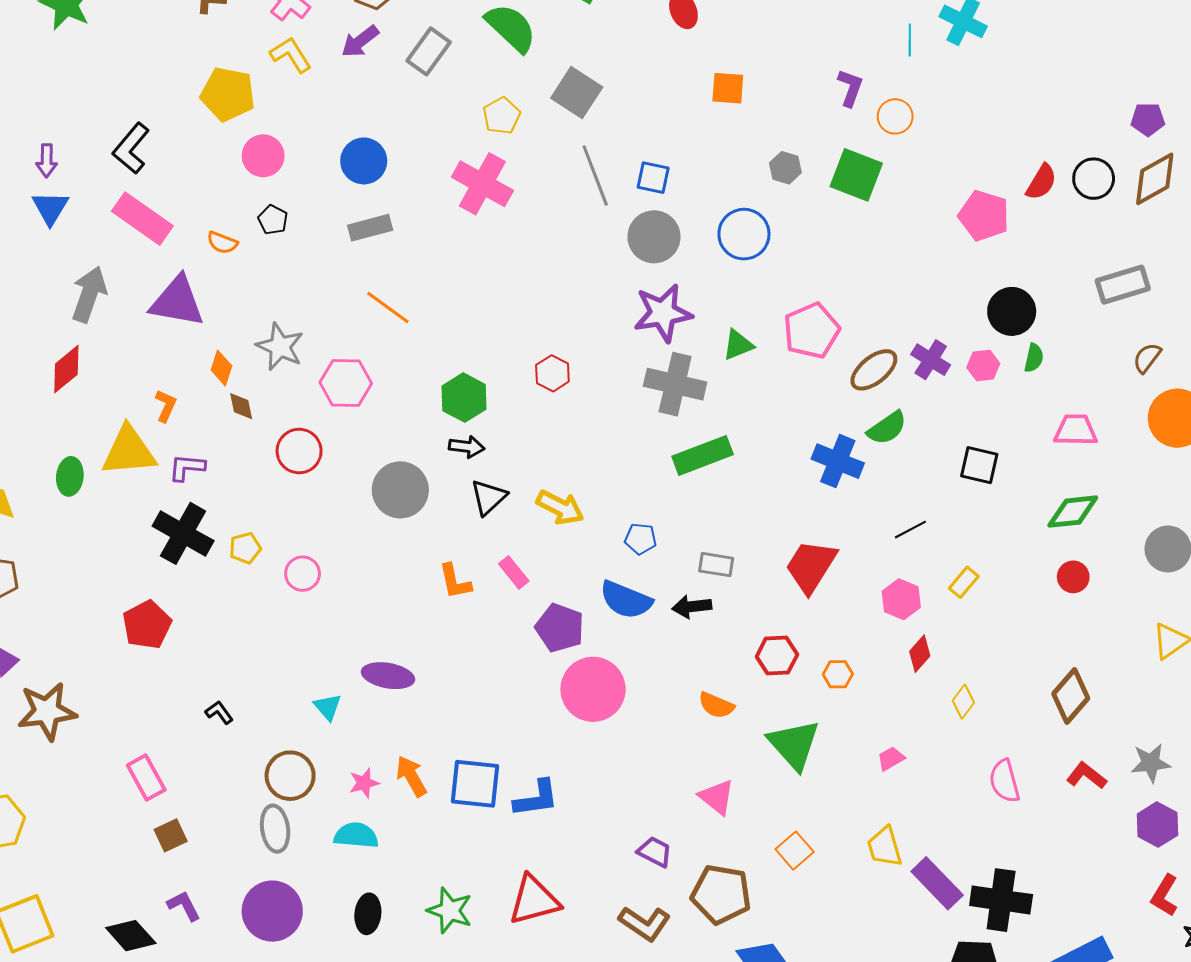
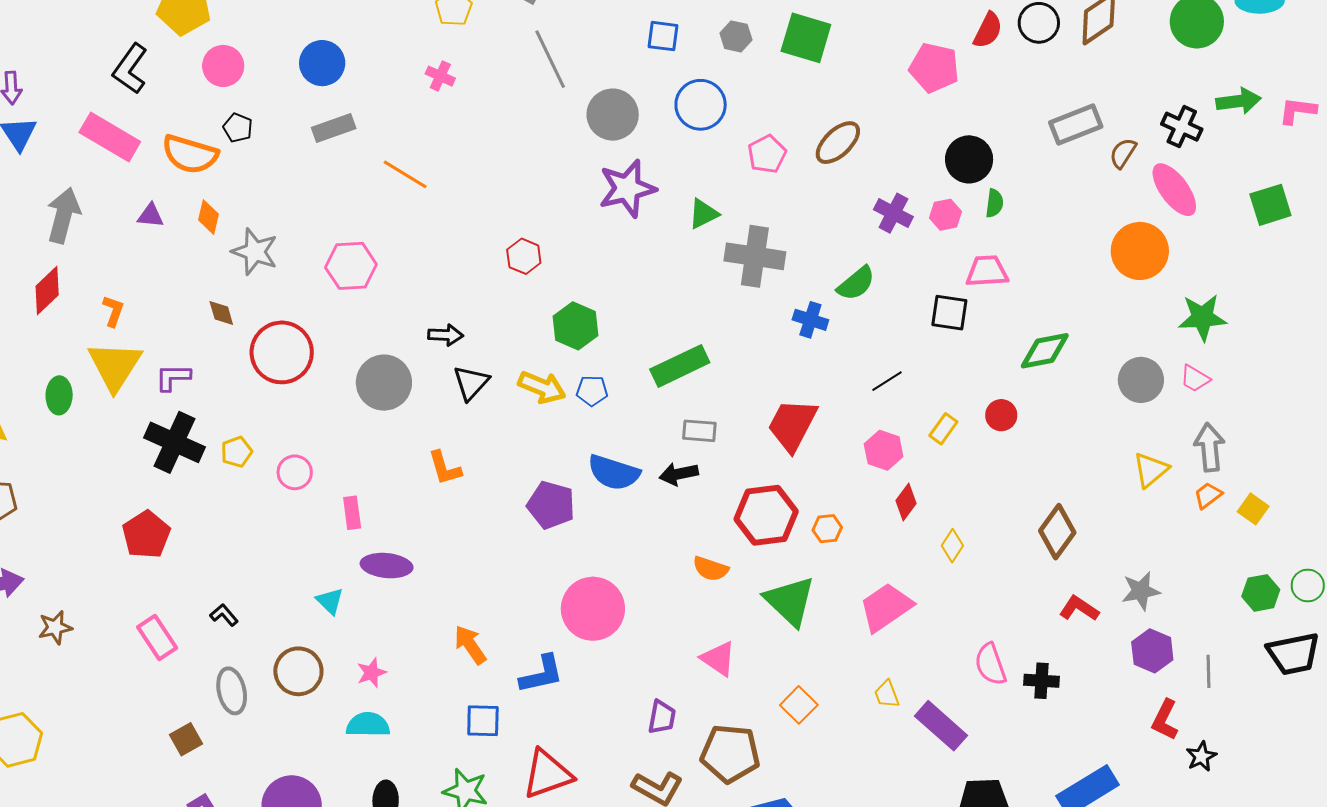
black L-shape: (131, 148) -> (130, 69), moved
blue square: (653, 178) -> (663, 36), moved
pink cross: (482, 184) -> (440, 76), size x0.5
orange semicircle: (222, 243) -> (190, 154), size x1.8
purple triangle: (177, 302) -> (150, 216), size x0.5
orange line: (388, 307) -> (405, 174), moved
pink pentagon: (811, 331) -> (767, 154), moved, size x0.7
brown semicircle: (1147, 358) -> (1123, 153), moved
orange diamond: (221, 368) -> (208, 217), moved
brown ellipse: (874, 370) -> (838, 143), moved
pink hexagon: (346, 383) -> (351, 266), moved
gray cross: (675, 384) -> (755, 256), moved
green hexagon: (464, 398) -> (575, 326), moved
orange L-shape: (166, 406) -> (113, 311), moved
pink trapezoid: (1076, 430) -> (987, 271), moved
yellow triangle: (129, 451) -> (115, 366), turned -48
red circle: (299, 451) -> (282, 352), size x1.4
green rectangle: (703, 455) -> (680, 366), moved
blue cross: (838, 461) -> (810, 320), size x0.7
blue pentagon: (641, 539) -> (592, 391), moved
pink rectangle: (514, 572) -> (352, 513), moved, turned 36
red circle: (1073, 577) -> (1001, 415), moved
red hexagon: (777, 656) -> (766, 515), size x1.5
pink circle: (593, 689) -> (593, 609), moved
brown star: (47, 711) -> (55, 627), size x0.6
pink trapezoid: (891, 759) -> (886, 607), size x2.0
orange arrow: (411, 776) -> (470, 645), moved
pink rectangle: (146, 778) -> (157, 638), moved
pink semicircle: (1005, 781) -> (990, 664), moved
blue square: (475, 784) -> (483, 721), moved, size x0.7
gray ellipse: (275, 829) -> (232, 691), moved
yellow trapezoid: (885, 847) -> (887, 694), size x0.7
purple trapezoid: (655, 852) -> (662, 717), turned 78
black cross: (1001, 900) -> (1042, 681), moved, size x0.6

